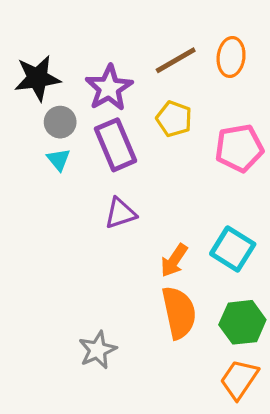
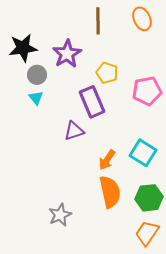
orange ellipse: (231, 57) -> (142, 19), moved, turned -30
brown line: (176, 60) -> (98, 21), moved, turned -60
purple rectangle: (115, 145) -> (92, 102), moved

